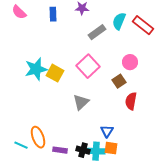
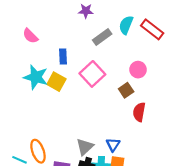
pink semicircle: (19, 12) -> (30, 36), moved
blue rectangle: (53, 14) -> (63, 57), moved
cyan star: (36, 69) -> (36, 77), turned 30
gray triangle: (81, 102) -> (85, 147), moved

